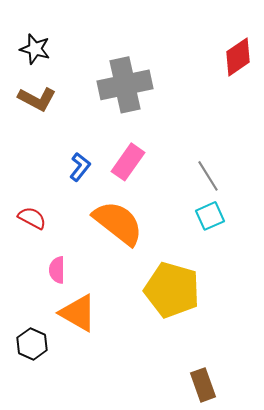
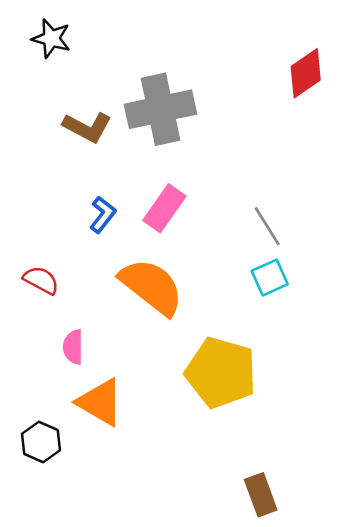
black star: (35, 49) -> (51, 39), moved
brown L-shape: (37, 99) -> (87, 127), moved

